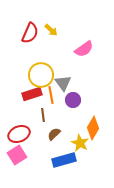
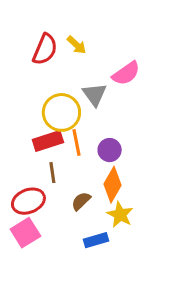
gray triangle: (63, 83) -> (95, 94), moved
brown line: (43, 115) -> (52, 173), moved
orange diamond: (93, 128) -> (113, 185), moved
blue rectangle: (64, 160) -> (96, 240), size x0.7

